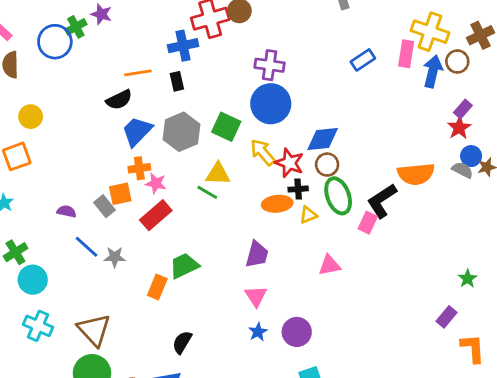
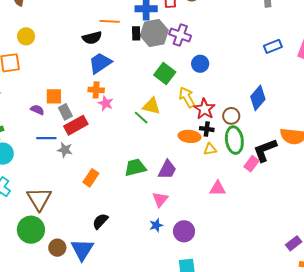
purple cross: (270, 65) -> (180, 35), moved
blue circle: (271, 104) -> (200, 64), size x0.6
gray hexagon: (181, 132) -> (154, 33), moved
blue diamond: (323, 139) -> (258, 98), moved, turned -55
orange square: (120, 194) -> (54, 96), moved
red rectangle: (156, 215) -> (76, 125), moved
blue line: (87, 247) -> (46, 138), turned -54
green trapezoid: (184, 266) -> (135, 167), moved

